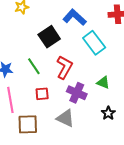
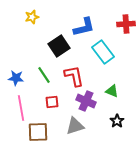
blue L-shape: (75, 17) -> (84, 27), turned 125
red L-shape: (64, 67) -> (74, 76), turned -40
gray triangle: (65, 118) -> (75, 126), turned -42

